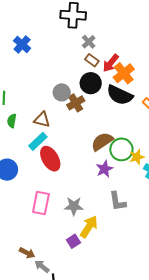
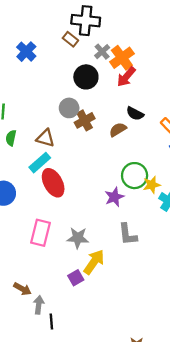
brown rectangle: (92, 60) -> (70, 39), moved
orange cross: (124, 73) -> (122, 58), moved
black circle: (91, 83) -> (86, 77), moved
black semicircle: (120, 95) -> (135, 114), size x0.6
brown semicircle: (102, 142) -> (118, 130), moved, size x0.7
gray arrow: (42, 266) -> (39, 305), turned 56

